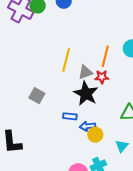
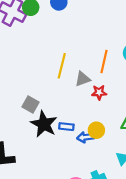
red star: (102, 77) -> (99, 92), moved
black star: (86, 94) -> (44, 124), moved
yellow circle: (95, 135) -> (96, 130), moved

